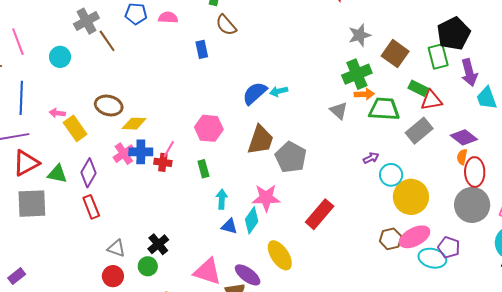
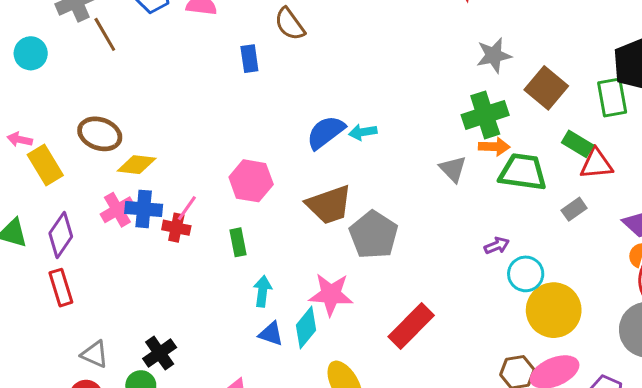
gray rectangle: (419, 131) -> (574, 209), size x0.6
brown trapezoid: (260, 140) -> (329, 205), turned 48

